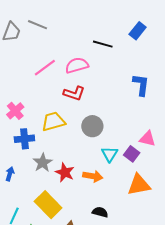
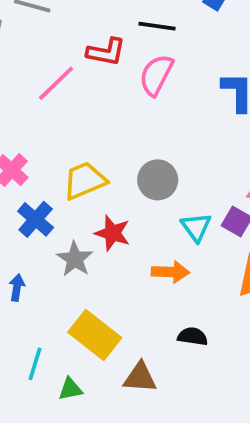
pink semicircle: (77, 65) -> (156, 75), moved, turned -40
red L-shape: (74, 93) -> (106, 52), moved
blue cross: (24, 139) -> (36, 219), turned -36
red star: (65, 172) -> (113, 233), moved

